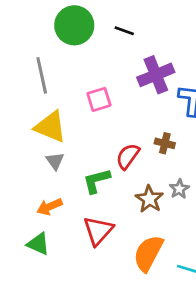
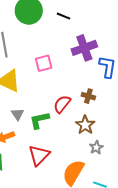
gray triangle: (55, 161) -> (18, 114), moved
gray star: (179, 189) -> (96, 147), moved
brown star: (149, 199) -> (85, 125), moved

